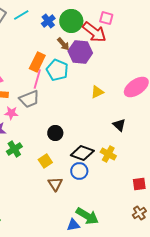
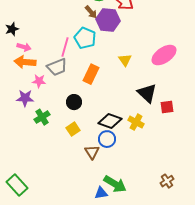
orange rectangle: (37, 62) -> (91, 74), moved
yellow triangle: (97, 92) -> (125, 60), turned -40
black triangle: (119, 125) -> (147, 93), size x1.5
black circle: (55, 133) -> (74, 102), moved
brown triangle: (55, 184) -> (92, 152), moved
red square: (139, 184) -> (167, 107), moved

